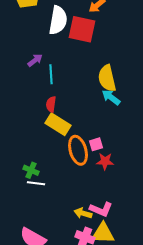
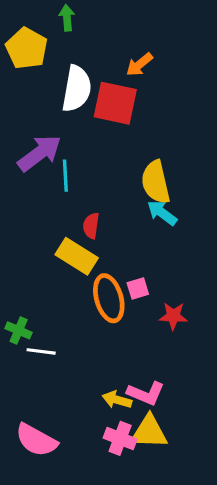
purple arrow: (35, 60) -> (40, 153), size x1.8
red semicircle: (51, 104) -> (91, 226), moved
red star: (105, 161) -> (173, 316), moved
green cross: (31, 170) -> (19, 330), moved

